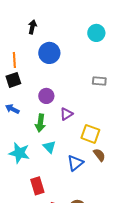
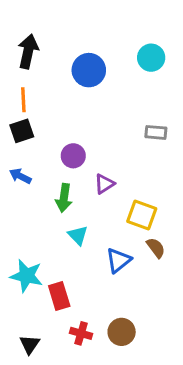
black arrow: (32, 27) -> (28, 51), moved, size x1.5
blue circle: (49, 53) -> (89, 70), moved
cyan star: (19, 153) -> (26, 276), moved

